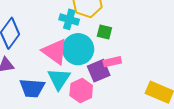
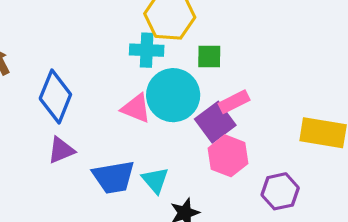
pink triangle: (55, 52) -> (136, 108), size x0.7
cyan triangle: (59, 79) -> (155, 180), moved, size x0.7
pink hexagon: (81, 91) -> (228, 156), moved

